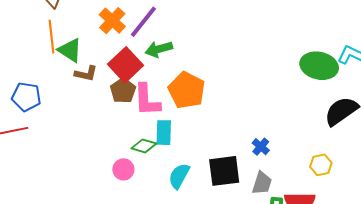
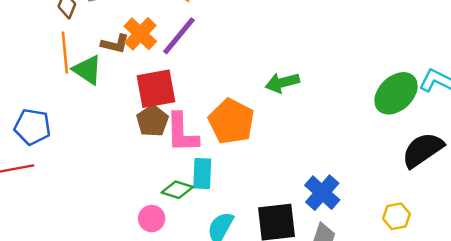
green arrow: (159, 49) -> (282, 83), moved
red square: (125, 65) -> (156, 89), turned 32
green ellipse: (319, 66) -> (396, 93), turned -57
brown L-shape: (86, 74) -> (115, 44), moved
blue cross: (261, 147) -> (322, 193), size x1.6

